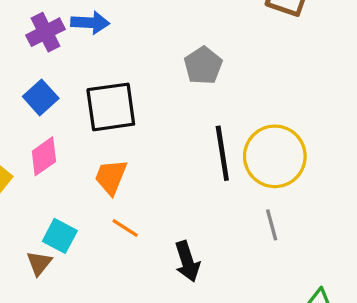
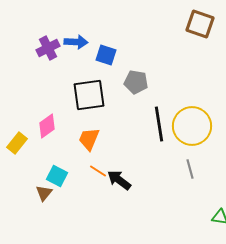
gray pentagon: (203, 66) -> (136, 82), moved, turned -30
blue square: (41, 97) -> (106, 55), moved, turned -30
black arrow: (187, 261) -> (119, 180), moved, turned 145

